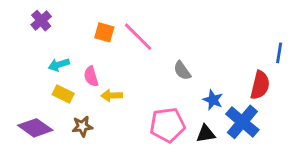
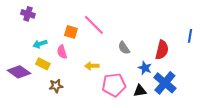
purple cross: (41, 21) -> (28, 14), turned -32
orange square: (104, 32) -> (71, 32), moved
red semicircle: (260, 85) -> (162, 50), moved
yellow arrow: (112, 95) -> (92, 66), moved
purple diamond: (35, 128) -> (19, 72), moved

